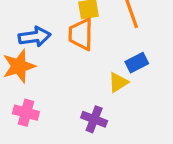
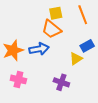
orange trapezoid: (81, 34) -> (51, 29), turned -50
blue arrow: (35, 37) -> (39, 49), moved

